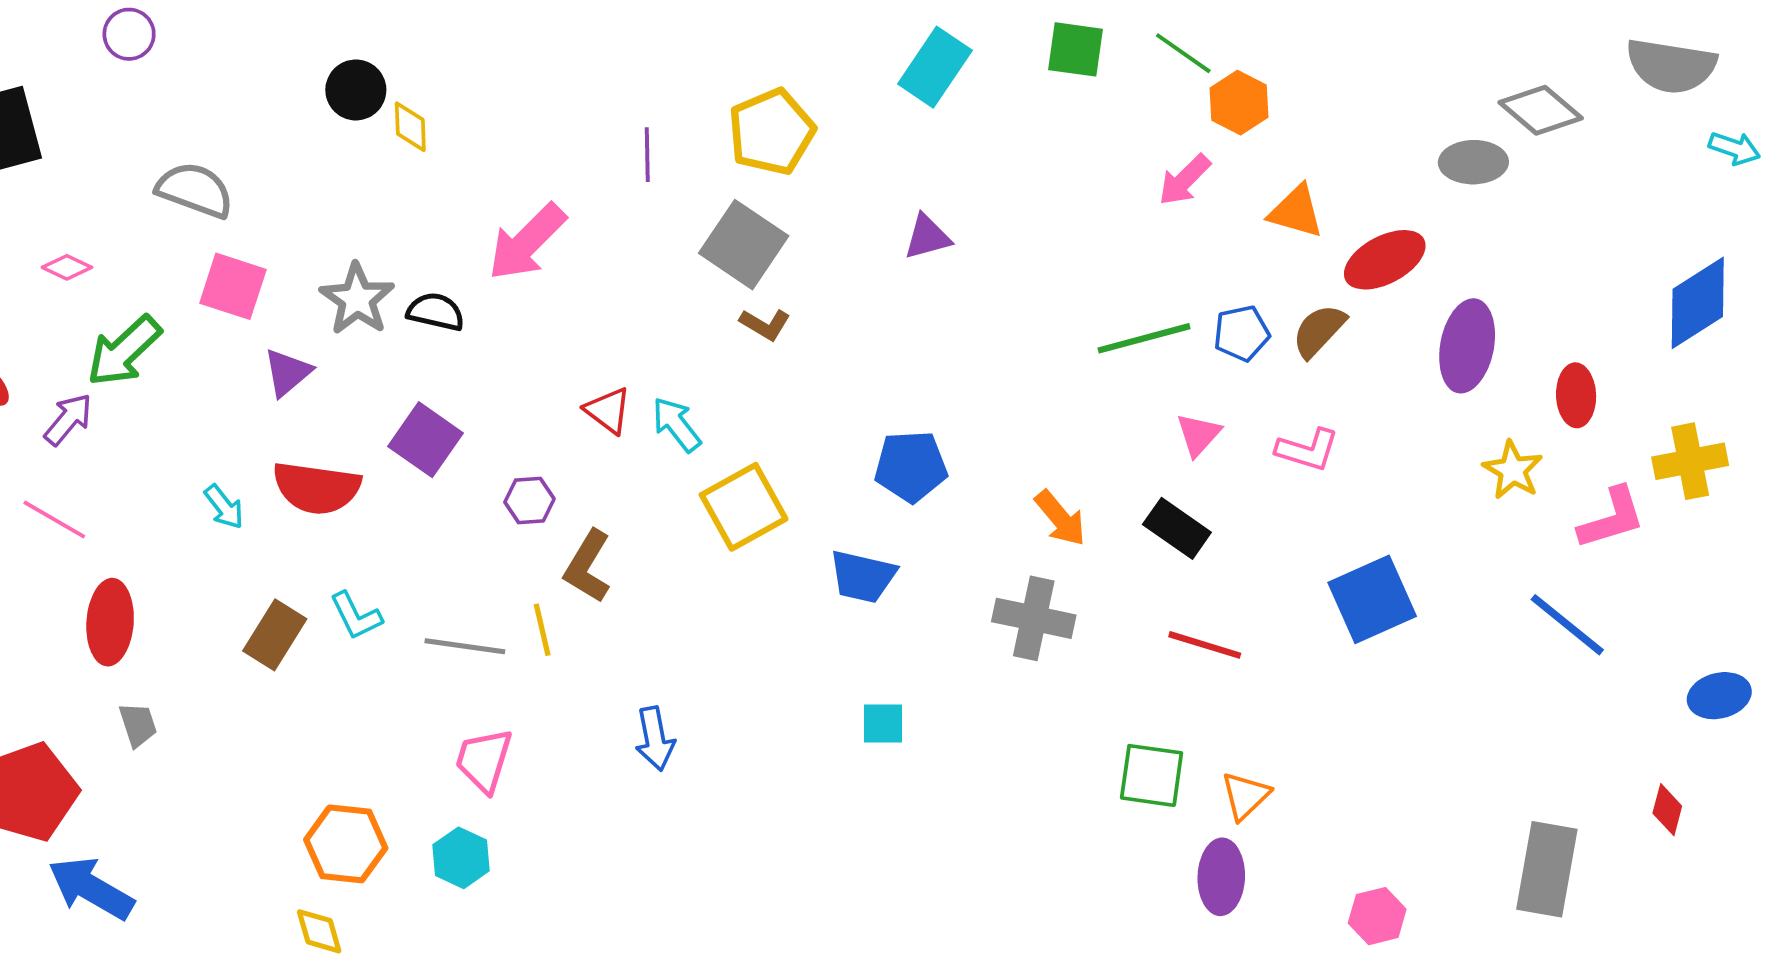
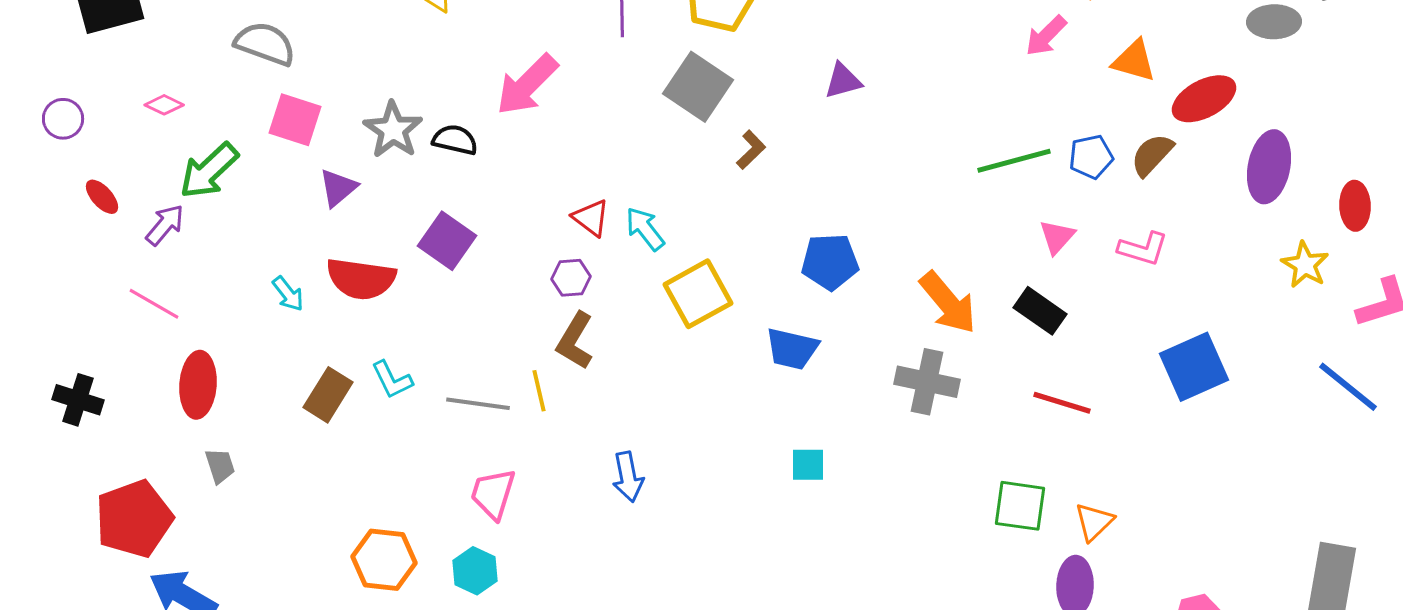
brown L-shape: (765, 324) -> (751, 150), moved, turned -75
purple hexagon: (529, 501) -> (571, 278), moved
orange arrow: (1060, 518) -> (948, 303), size x1.4

